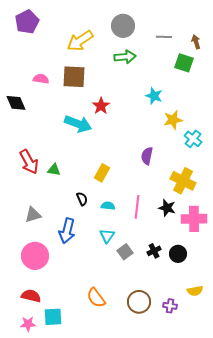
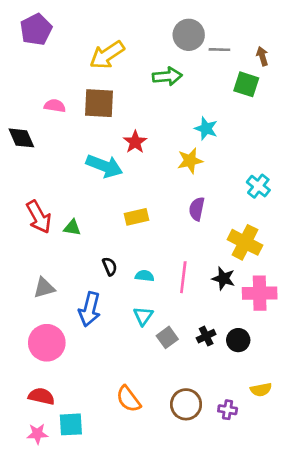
gray circle: (123, 26) -> (189, 35), moved
yellow star: (173, 120) -> (190, 161), moved
yellow rectangle: (102, 173) -> (136, 217), moved, turned 48

